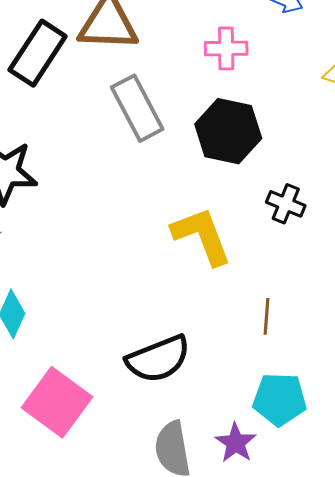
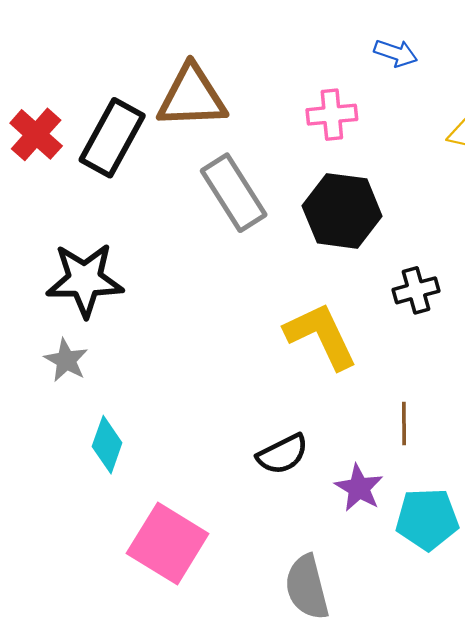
black cross: (286, 204) -> (416, 290), turned -33
black semicircle: (158, 359) -> (283, 454), moved, size x0.7
purple star: (236, 443) -> (359, 488), moved

